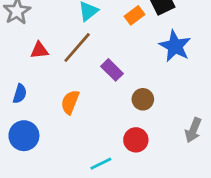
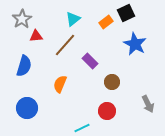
red triangle: (39, 50) -> (36, 36), moved
blue semicircle: (20, 94) -> (24, 66), moved, size x1.5
gray arrow: (193, 130) -> (148, 104), turned -48

